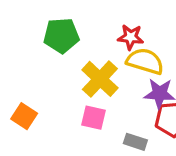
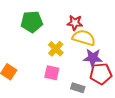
yellow cross: (100, 79) -> (56, 49), size x0.7

